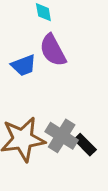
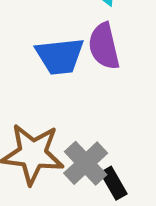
blue trapezoid: (24, 65) -> (60, 56), size x1.4

